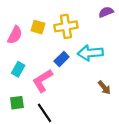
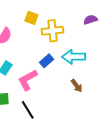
yellow square: (38, 27) -> (31, 18), moved
brown arrow: (104, 88) -> (77, 86), moved

